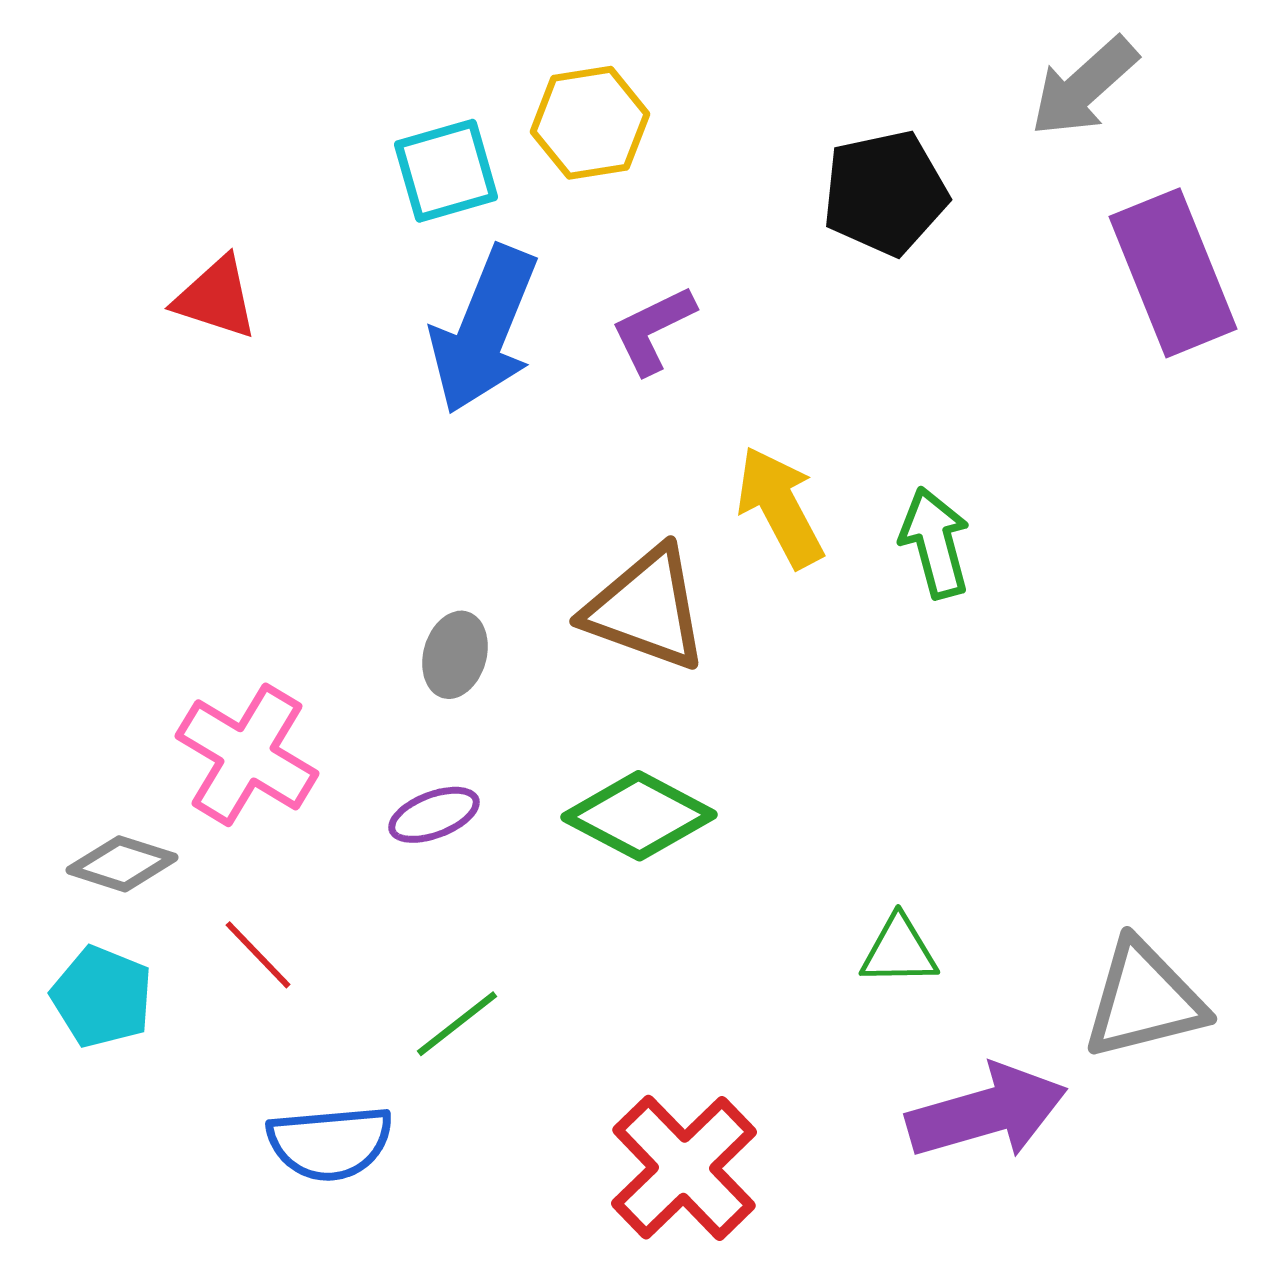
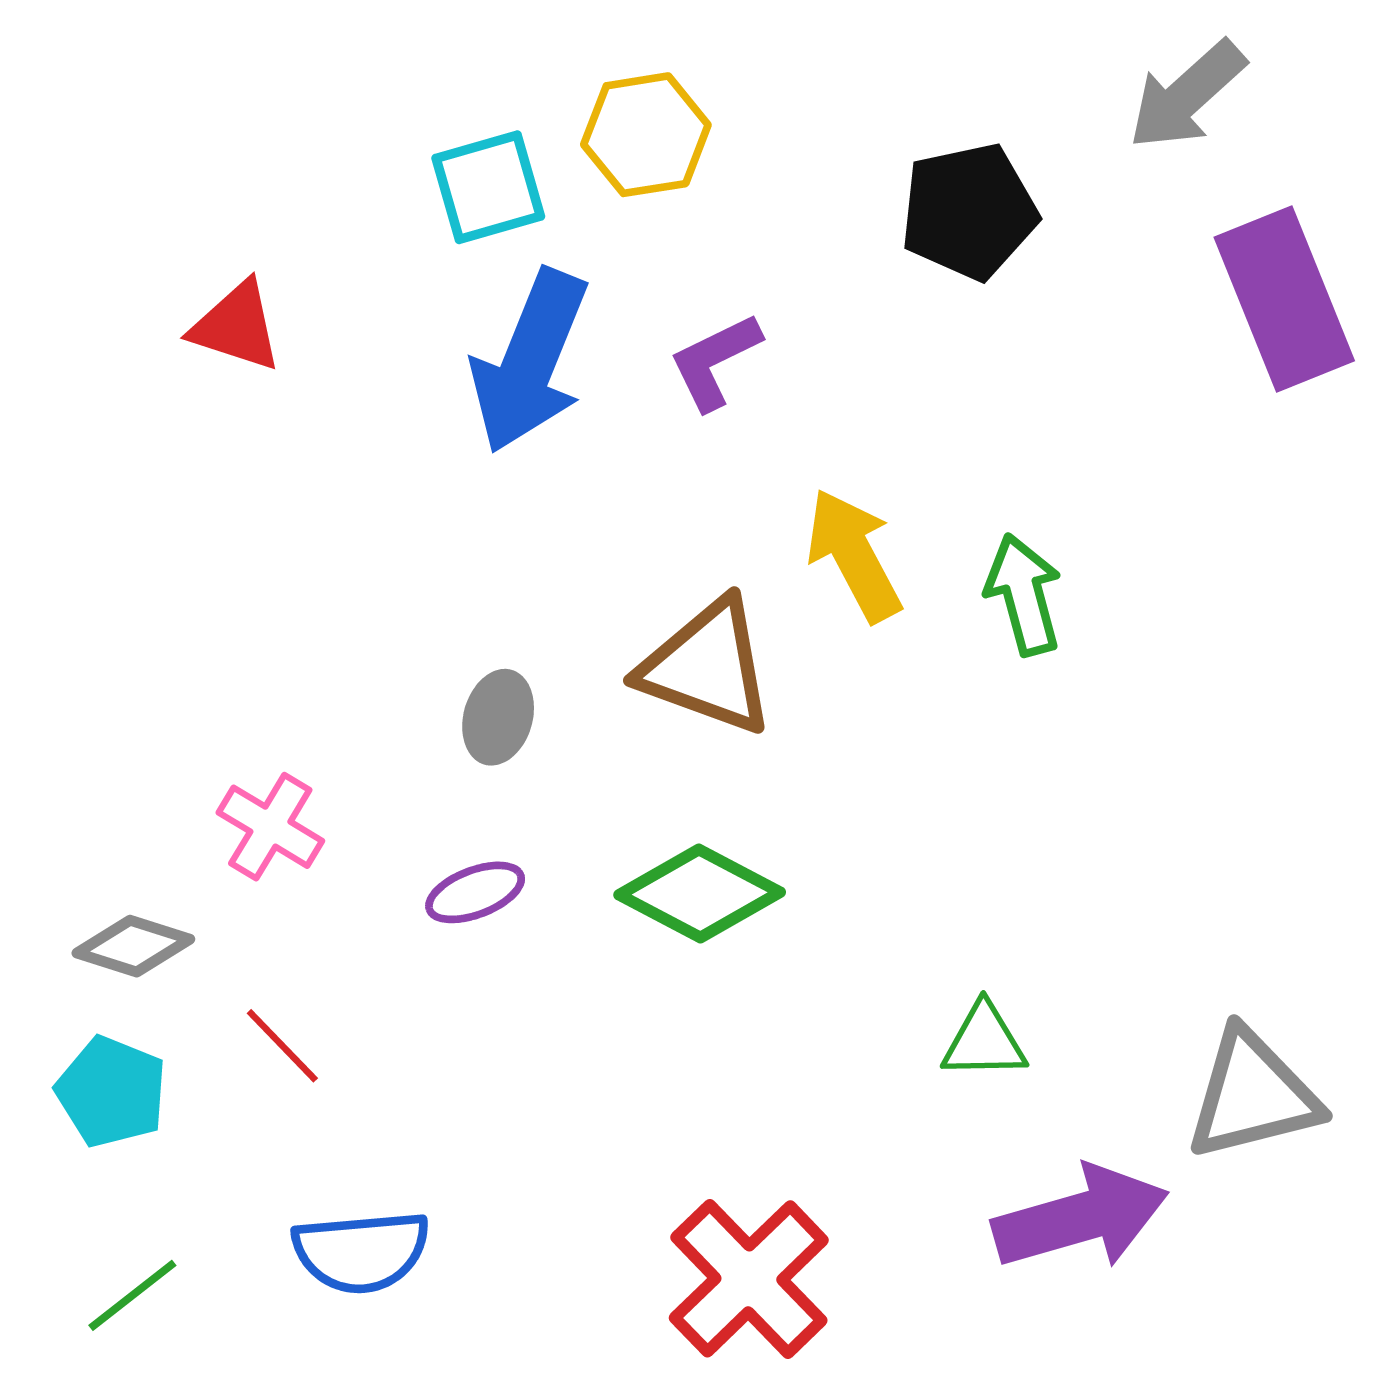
pink cross: (247, 755) -> (270, 827), size x0.7
green line: (457, 1024) -> (132, 1295), moved

